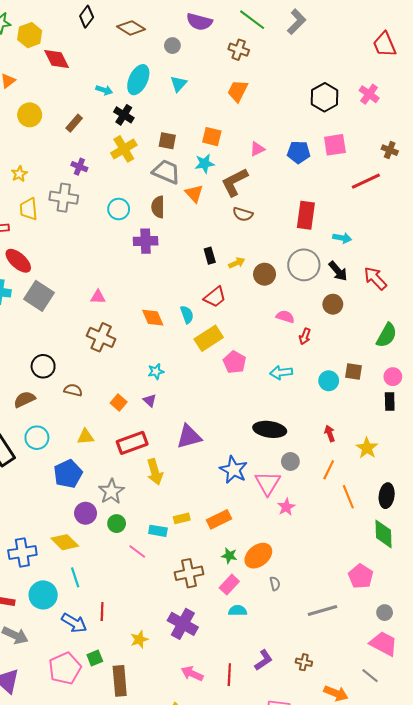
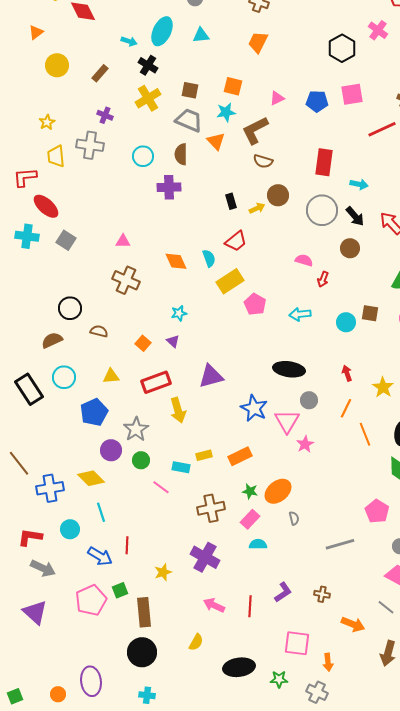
cyan triangle: (179, 84) -> (201, 35), turned 42
pink cross: (369, 94) -> (378, 30), moved
brown circle: (265, 274) -> (278, 195), moved
gray square: (39, 296) -> (66, 240), size x0.7
cyan circle: (43, 595) -> (70, 529), size x0.7

